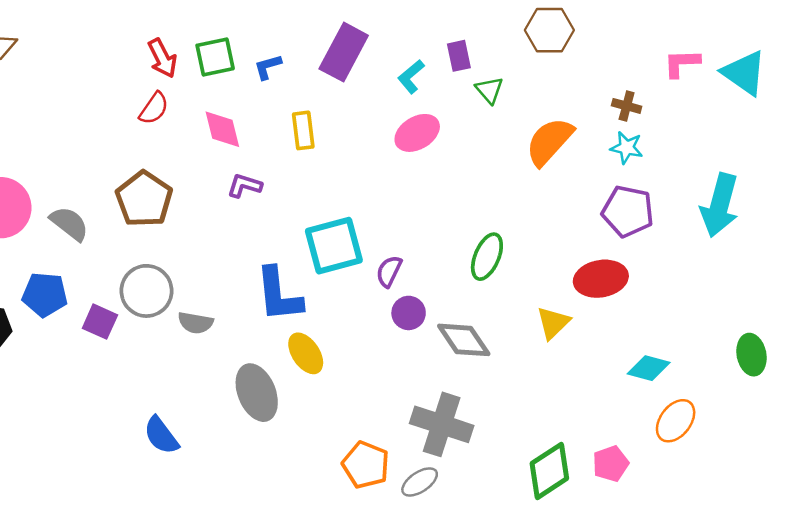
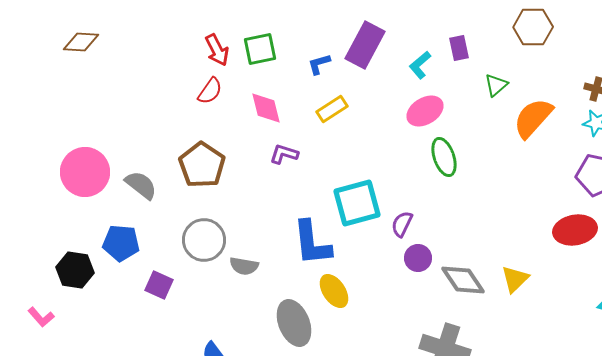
blue L-shape: (268, 67) -> (319, 64), moved
green triangle: (489, 90) -> (496, 85), moved, turned 30
yellow rectangle: (303, 130) -> (332, 109), turned 64
green ellipse: (487, 257) -> (444, 157), moved, turned -42
purple square: (100, 322) -> (159, 285), moved
yellow triangle: (553, 323) -> (515, 279), moved

